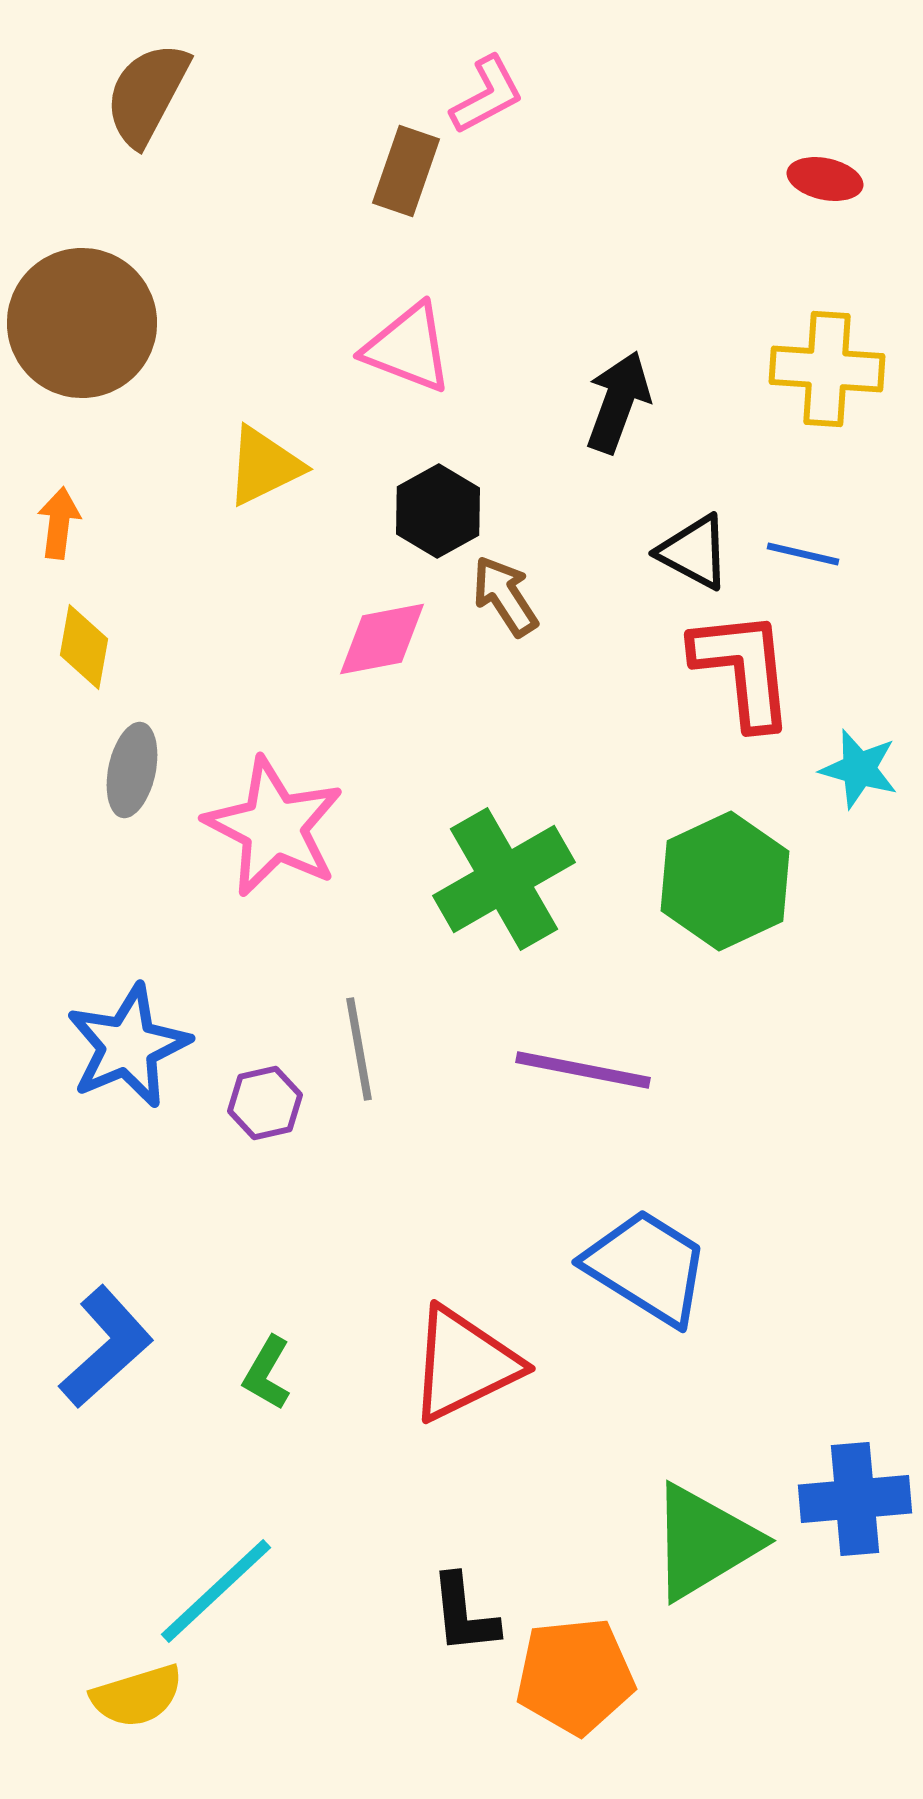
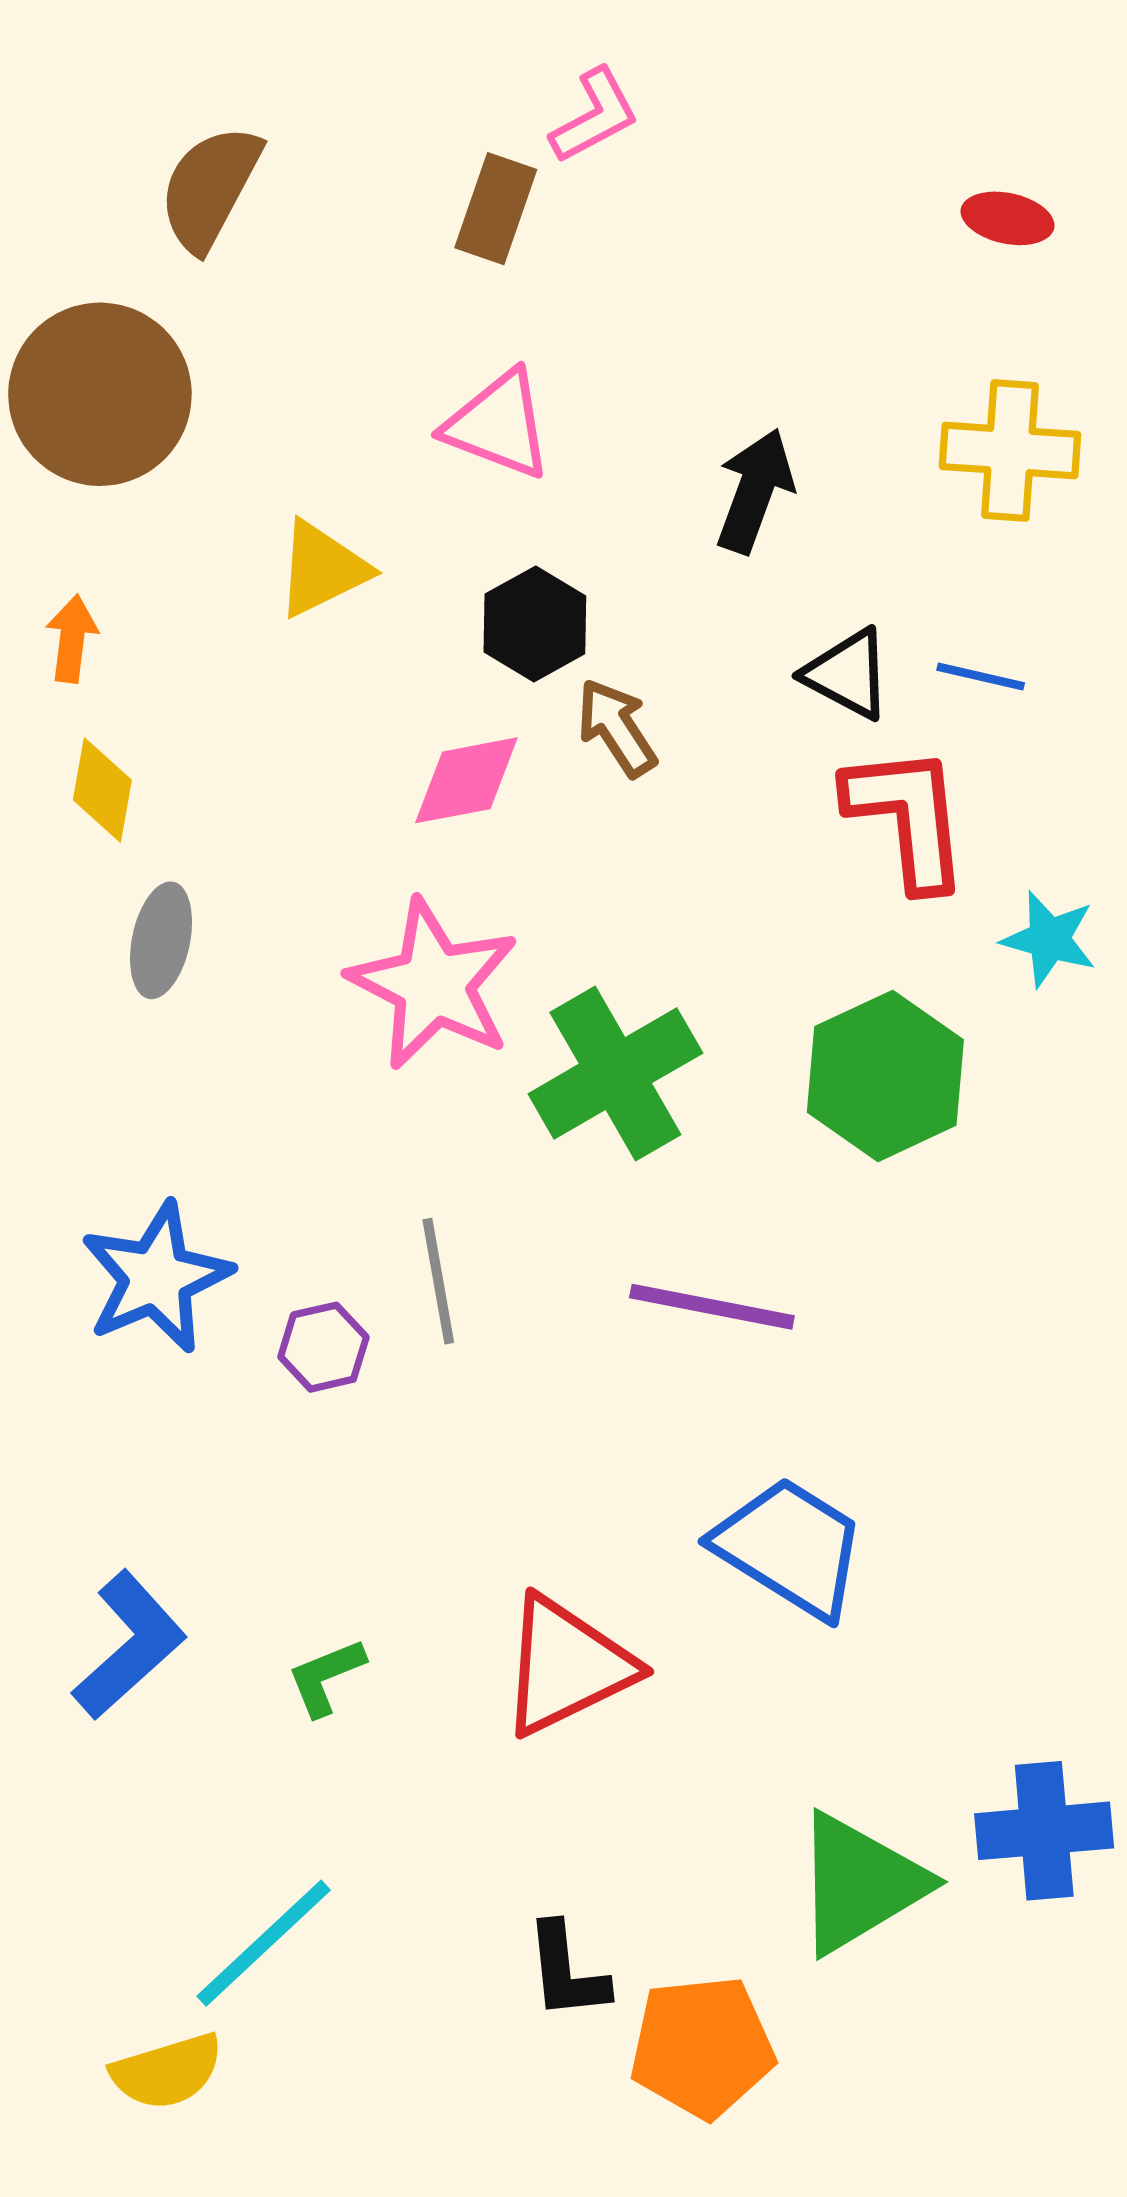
brown semicircle: (147, 94) -> (210, 188), moved
pink star: (274, 827) -> (433, 984), moved
green L-shape: (267, 1373) -> (326, 1677), turned 38

